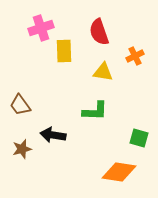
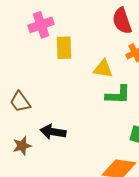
red semicircle: (99, 32) -> (122, 21), moved
green L-shape: (95, 111) -> (118, 95), moved

